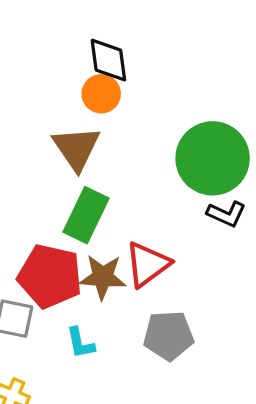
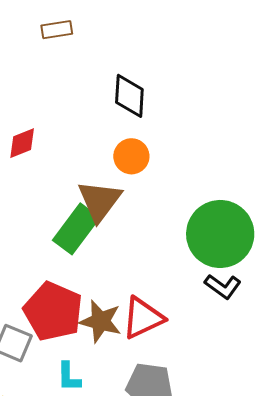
black diamond: (108, 60) -> (129, 96), moved
green rectangle: (86, 215) -> (76, 229), moved

